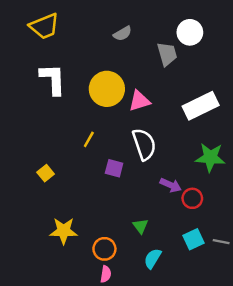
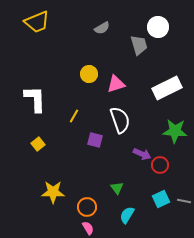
white L-shape: (53, 79) -> (35, 99), moved
yellow circle: (107, 89) -> (89, 74), size x0.6
pink semicircle: (106, 274) -> (88, 228), turned -40

